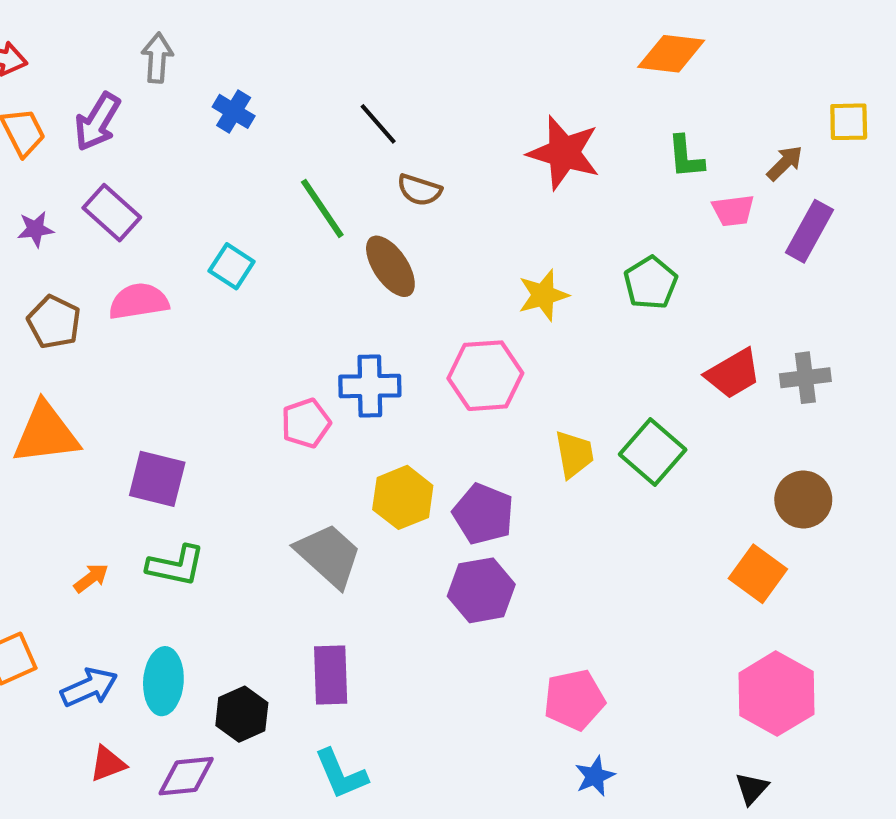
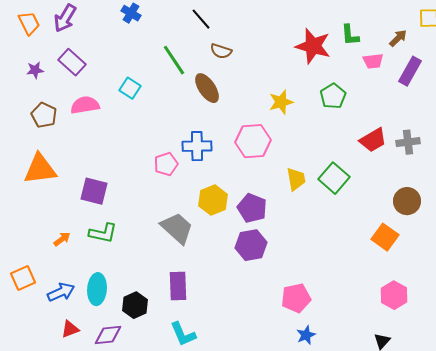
red star: (564, 153) -> (313, 46), moved
pink hexagon: (776, 694) -> (394, 295), size x0.7

